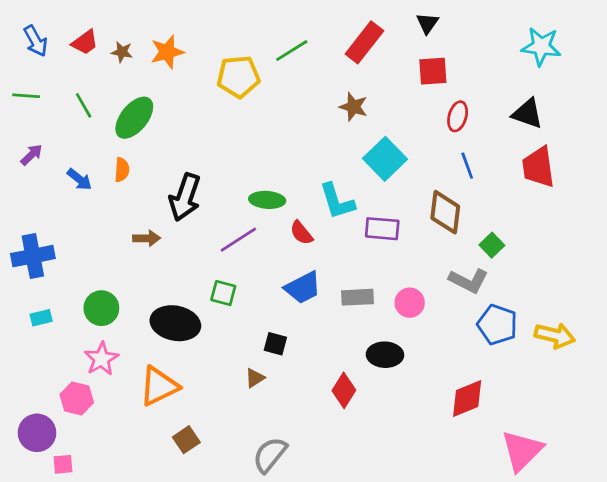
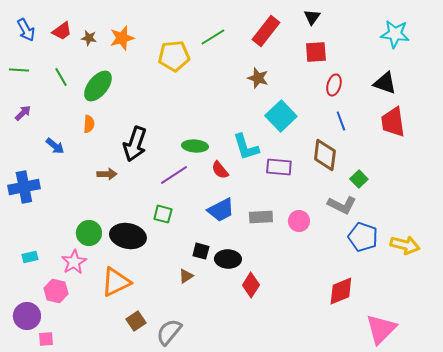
blue arrow: (79, 179) -> (55, 146), moved
green circle: (101, 308) -> (89, 233), moved
cyan rectangle: (41, 318) -> (30, 257), moved
black ellipse: (385, 355) -> (228, 259), moved
gray semicircle: (270, 455) -> (169, 332), moved

